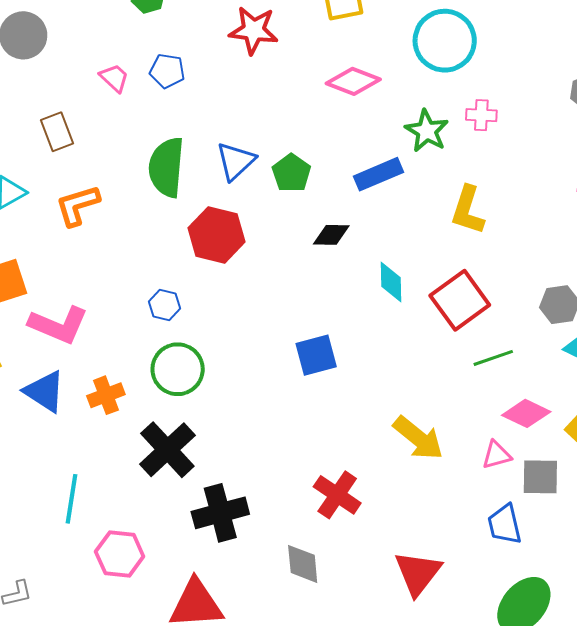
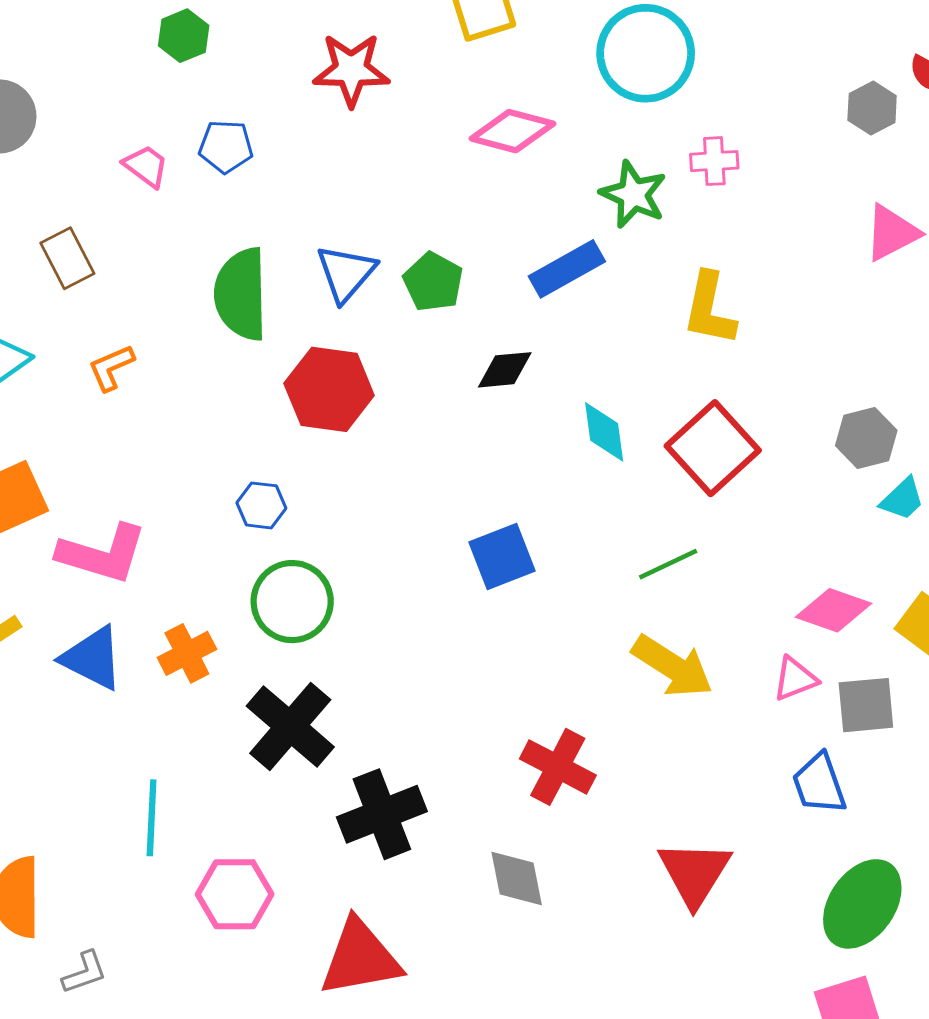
orange L-shape: (78, 205) -> (111, 368), size x0.7
green line: (493, 358) -> (668, 564), moved

